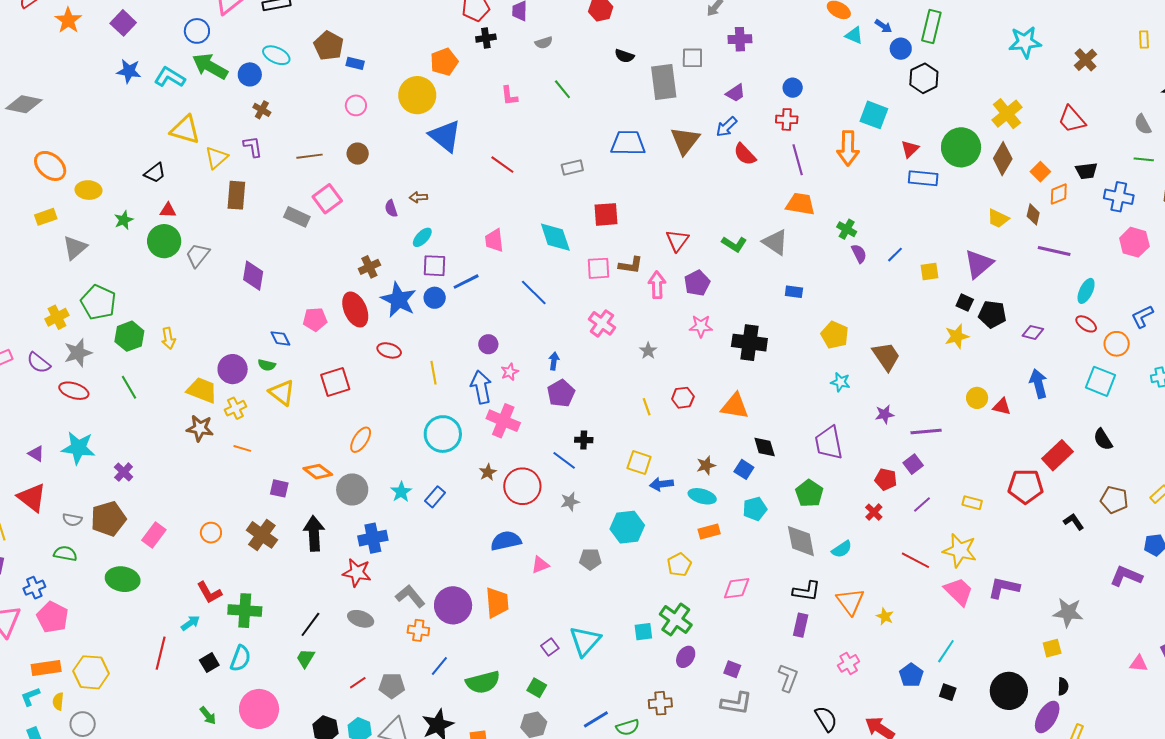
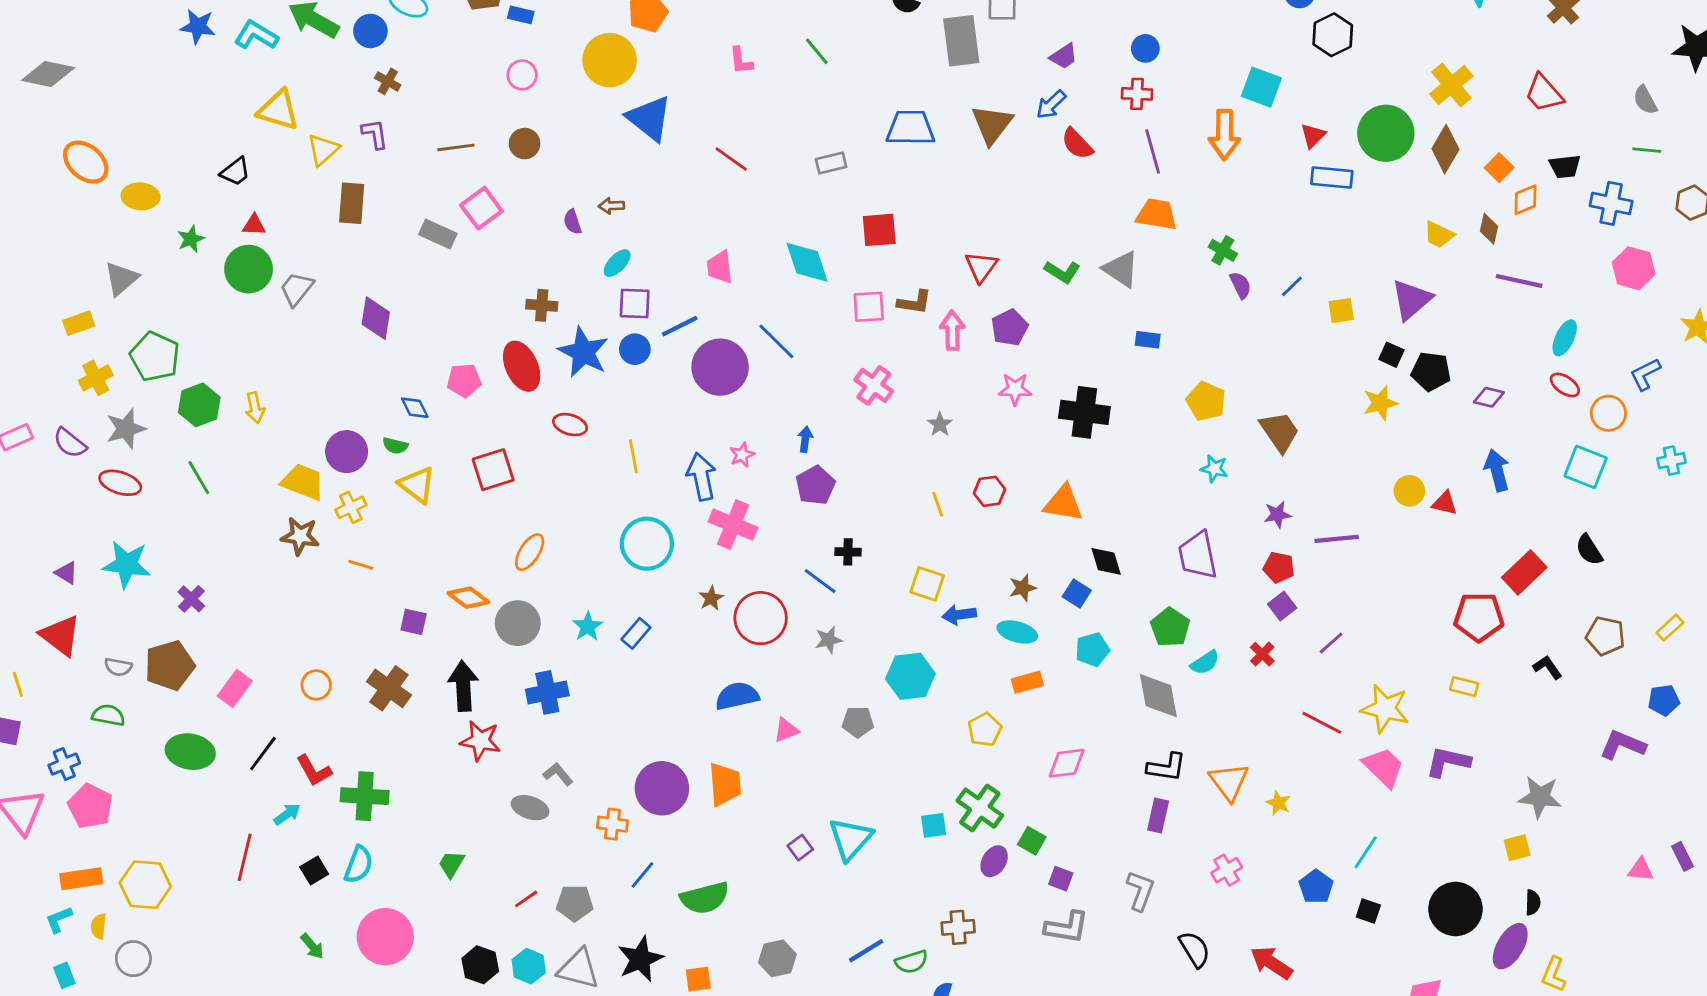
yellow rectangle: (46, 217) -> (79, 323), moved
brown cross: (369, 267) -> (542, 305), turned 30
purple circle: (488, 344) -> (720, 367), moved, size x2.0
purple square: (913, 464) -> (1282, 606), moved
red pentagon: (886, 479) -> (1279, 567), moved
yellow rectangle: (972, 503) -> (1464, 686), moved
cyan semicircle: (842, 549) -> (1205, 663), moved
red star: (357, 573) -> (480, 741), moved
gray L-shape: (410, 596) -> (558, 774), moved, size x0.7
black line: (310, 624) -> (263, 754), moved
green square: (537, 688) -> (1032, 841), moved

